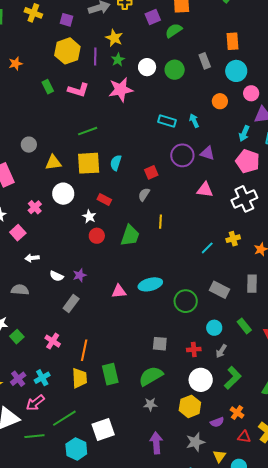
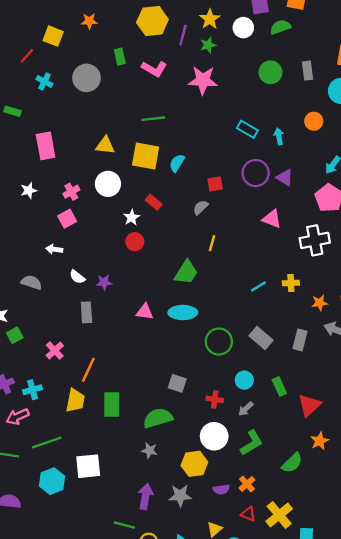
white circle: (147, 67) -> (243, 28), moved
gray circle: (29, 145) -> (87, 78), moved, size x1.5
pink square: (18, 233) -> (67, 219), moved
green trapezoid: (130, 236) -> (186, 272), moved
gray rectangle: (71, 303) -> (86, 312), turned -54
gray star: (195, 442) -> (180, 496), moved

